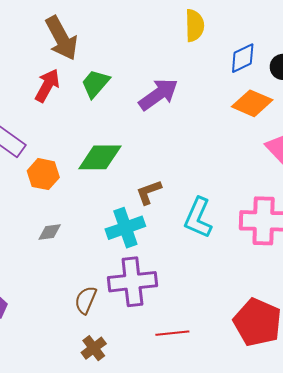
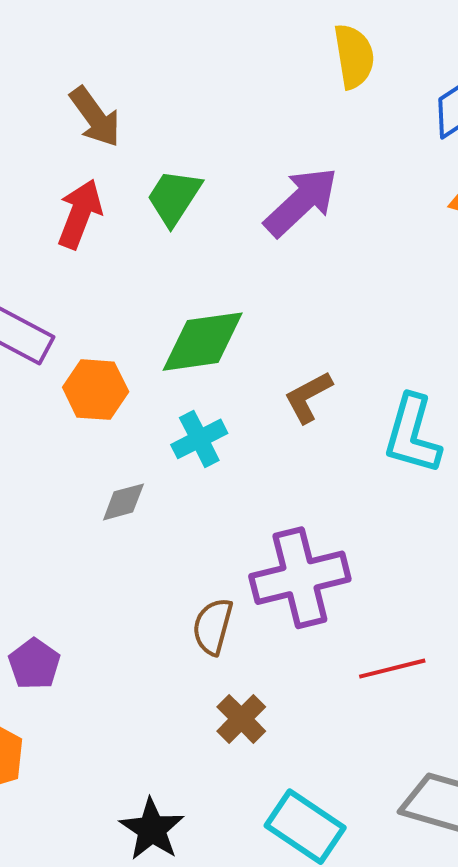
brown arrow: (61, 38) -> (95, 117), size x0.7
cyan cross: (125, 228) -> (199, 439), moved, size x0.7

